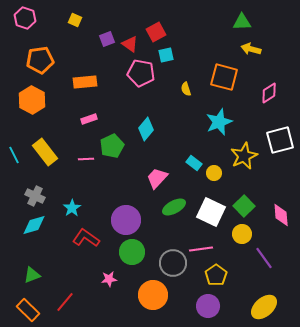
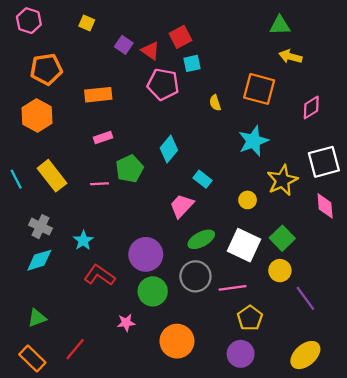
purple square: (107, 39) -> (124, 45), turned -35
cyan rectangle: (194, 163) -> (202, 179), moved
pink diamond: (281, 215) -> (325, 206), moved
gray circle: (173, 263) -> (195, 276), moved

